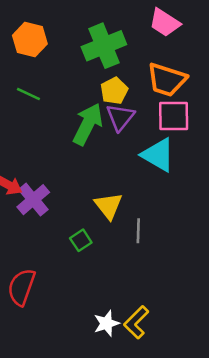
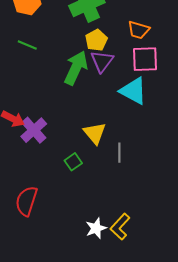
orange trapezoid: (167, 80) -> (139, 30), size x0.7

